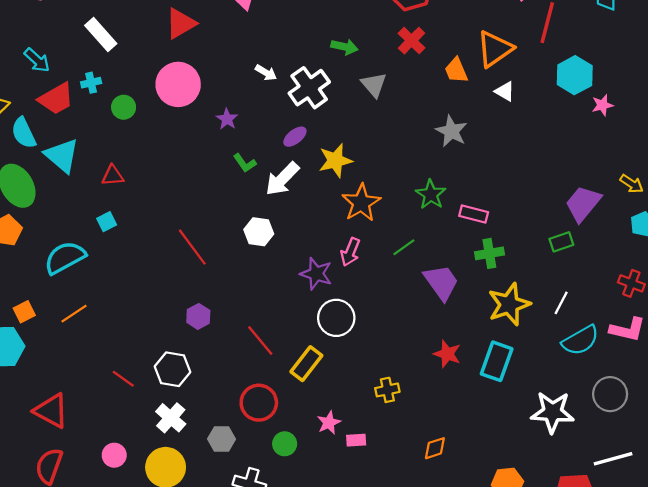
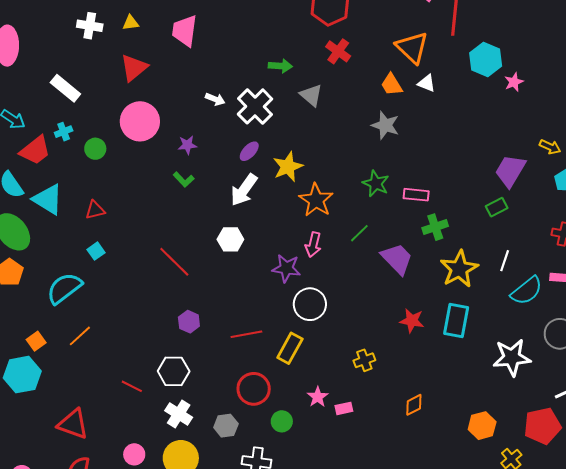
orange triangle: (495, 49) -> (412, 47), turned -33
orange trapezoid: (456, 70) -> (392, 85), moved
purple star: (227, 119) -> (187, 145), turned -30
green L-shape: (245, 163) -> (184, 180), moved
red line: (260, 341) -> (246, 334), turned -52

